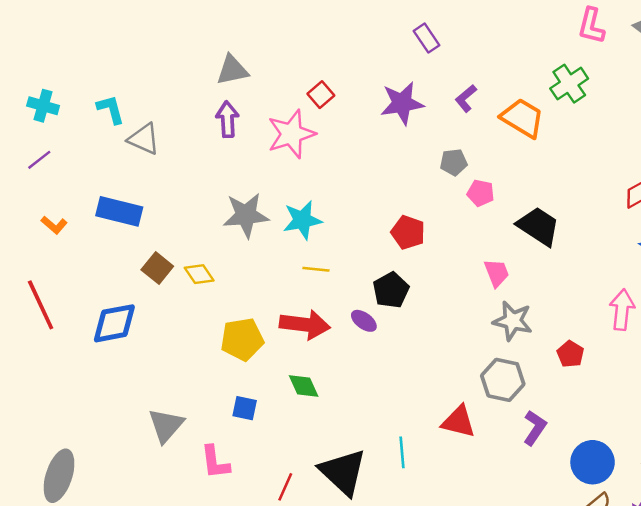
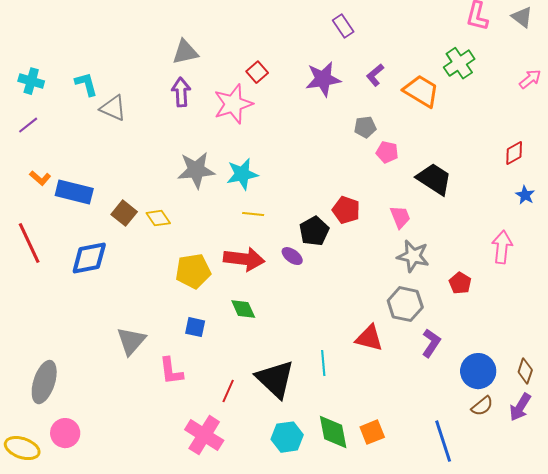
blue rectangle: (119, 211) -> (74, 192), moved
red pentagon: (408, 232) -> (346, 210), moved

